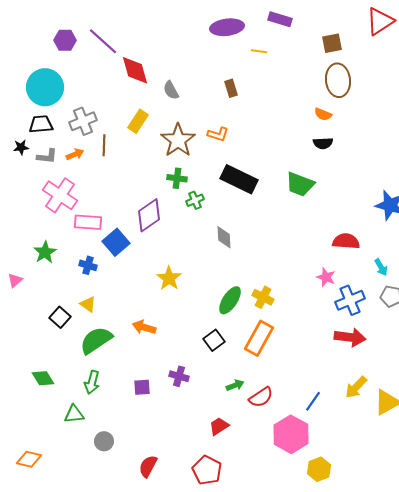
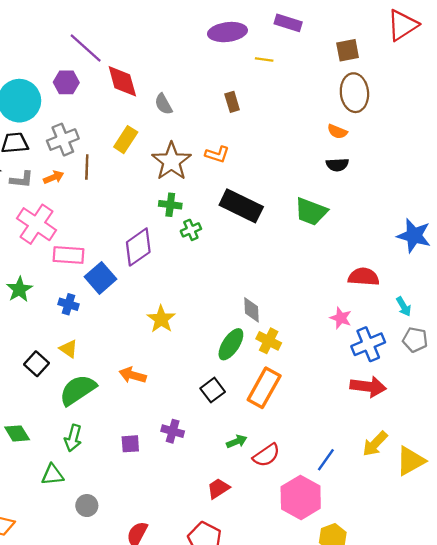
purple hexagon: (65, 40) -> (66, 82), moved
gray diamond: (224, 237) -> (252, 310), moved

